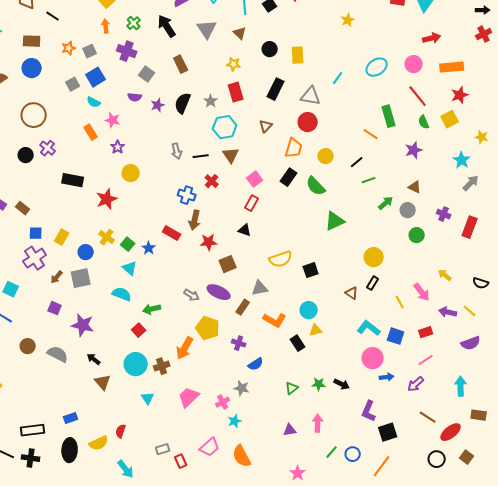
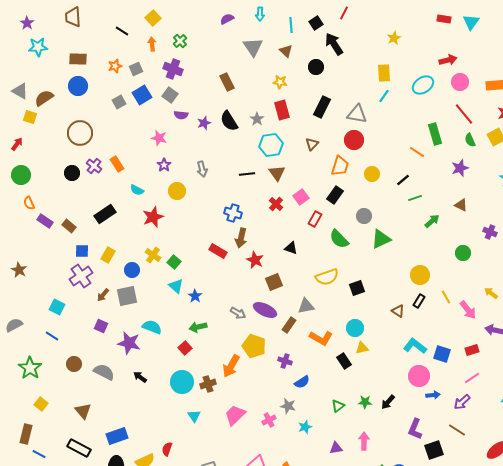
black line: (53, 16) -> (122, 31), moved
black arrow: (167, 26) -> (334, 44), moved
red arrow: (432, 38) -> (448, 60), moved
yellow rectangle: (298, 55) -> (384, 73), moved
gray square: (147, 74) -> (170, 95), moved
cyan semicircle: (94, 102) -> (137, 190), moved
black semicircle: (183, 103) -> (229, 121), turned -55
orange rectangle: (91, 132) -> (117, 164), moved
gray arrow: (177, 151) -> (202, 169), moved
black rectangle: (73, 180) -> (105, 214), moved, turned -45
red cross: (212, 181) -> (276, 204), moved
green semicircle: (316, 186) -> (339, 239), moved
red rectangle: (252, 203) -> (315, 219), moved
gray circle: (408, 210) -> (364, 216), moved
red star: (209, 242) -> (255, 260), turned 30
blue star: (149, 248) -> (195, 296), moved
cyan semicircle: (122, 294) -> (152, 327), moved
yellow line: (400, 302) -> (446, 297), moved
brown triangle: (103, 382) -> (83, 411), moved
black arrow: (342, 384) -> (388, 402), turned 105
brown line: (428, 417) -> (457, 430), moved
blue rectangle: (71, 418) -> (117, 436), size x1.5
cyan star: (235, 421) -> (305, 427), moved
black rectangle: (33, 430) -> (79, 448), turned 35

